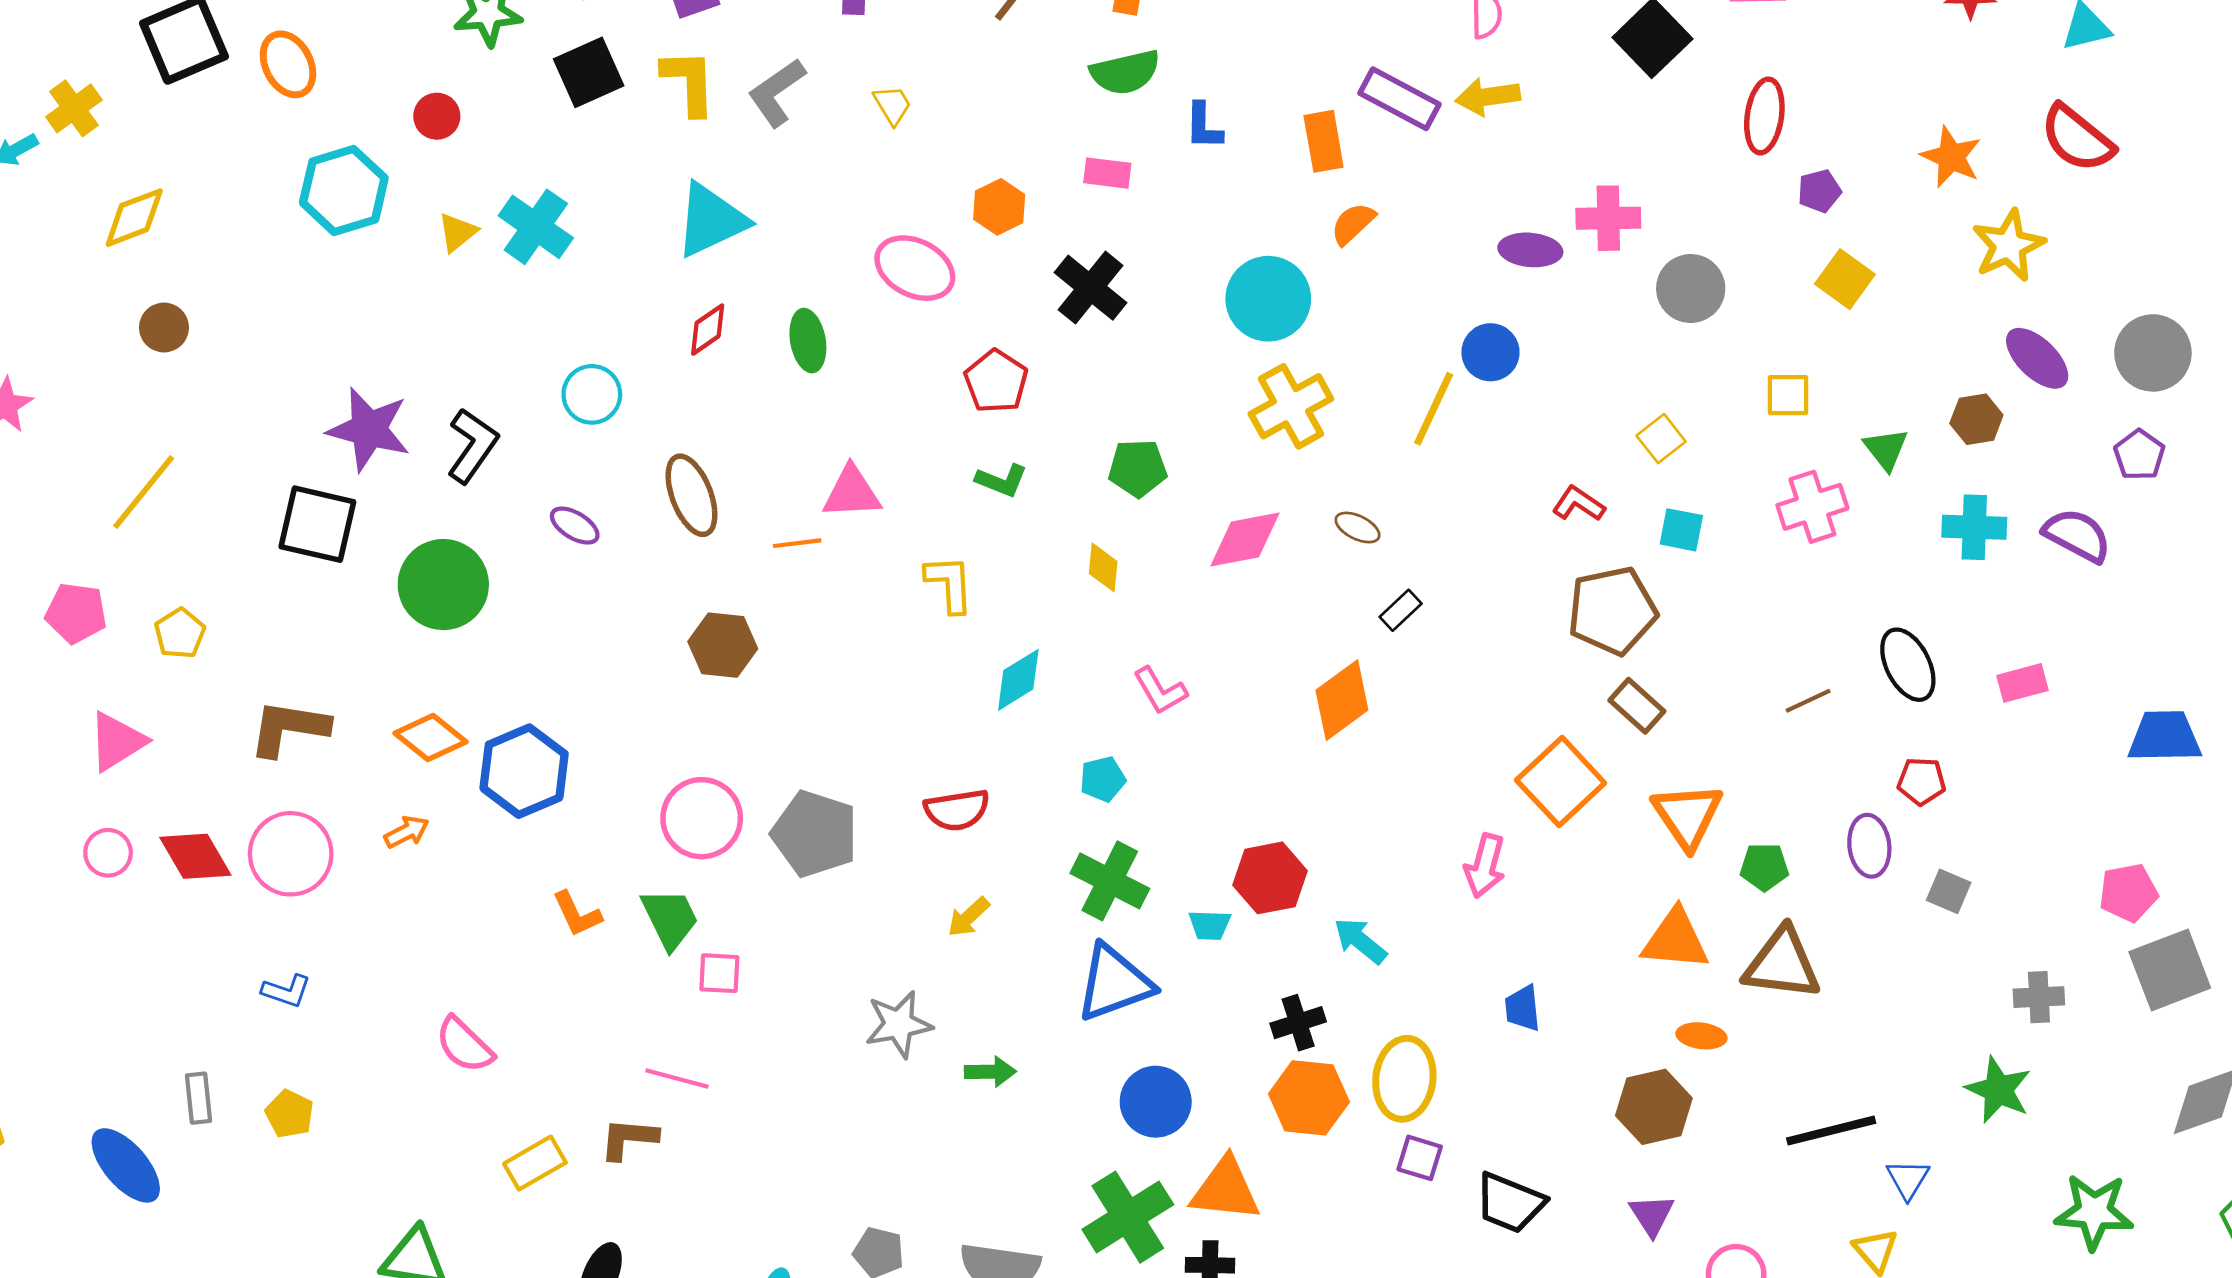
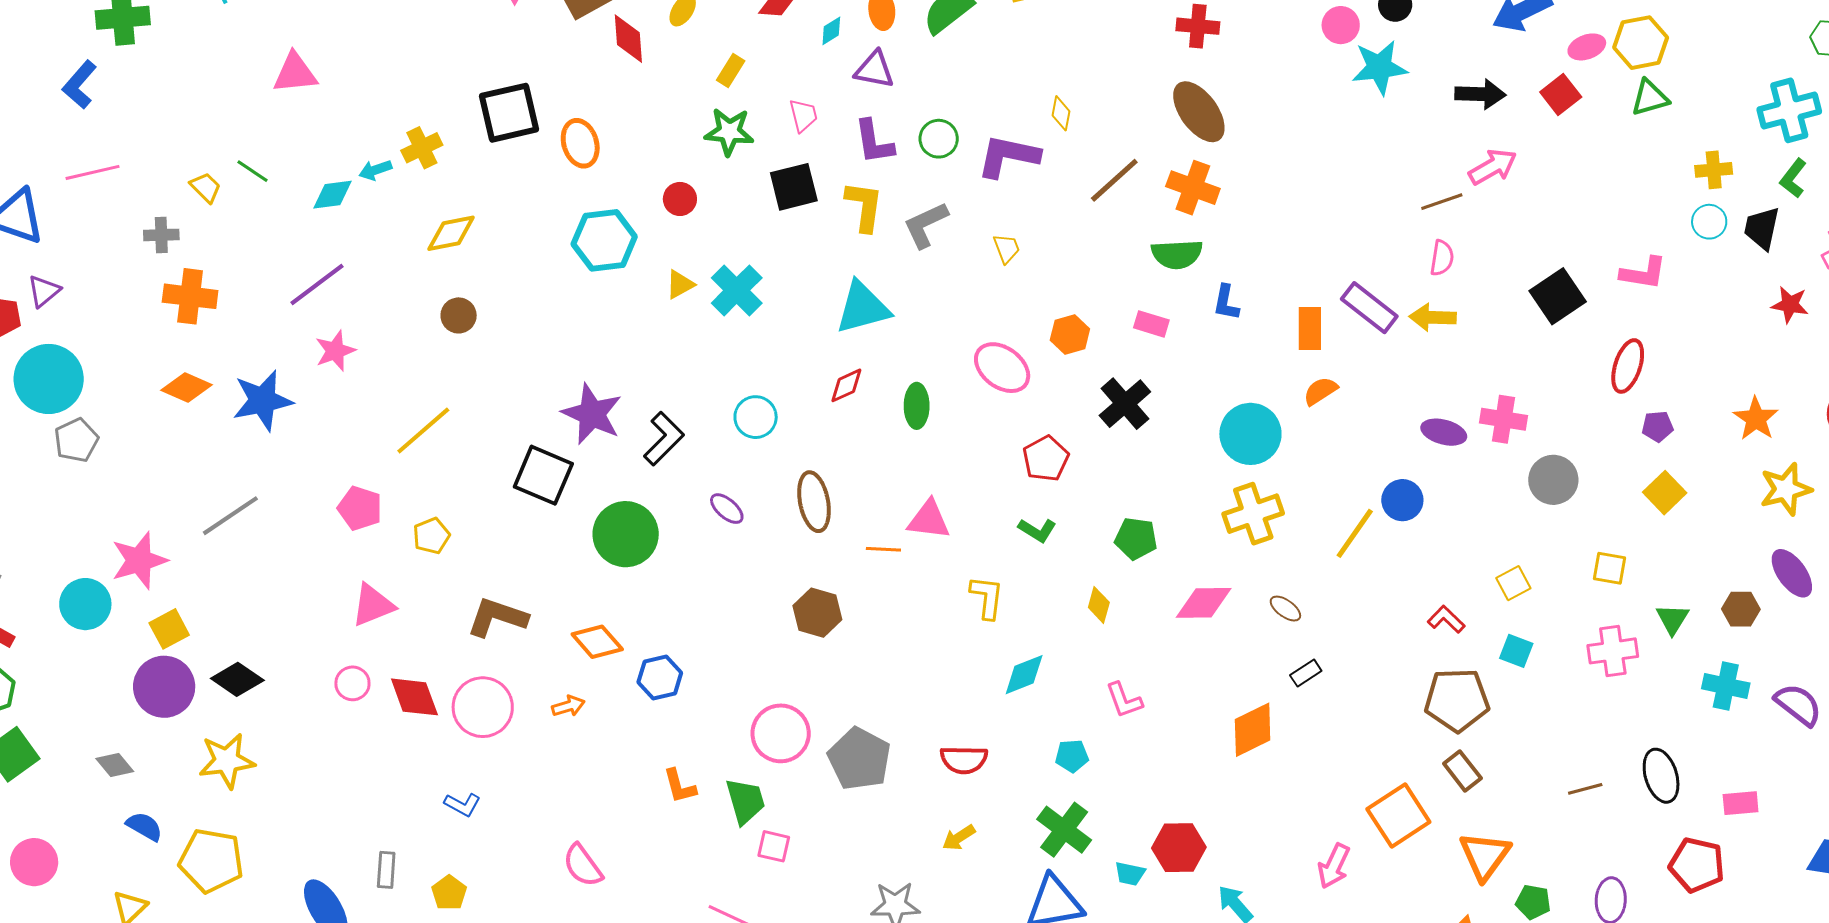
blue hexagon: (524, 771) -> (660, 677), size x0.7
red pentagon: (1922, 781) -> (1697, 865), moved, size x1.6

